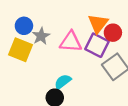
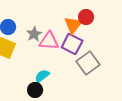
red circle: (113, 33) -> (86, 17), moved
gray star: (41, 36) -> (34, 34), moved

